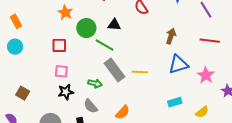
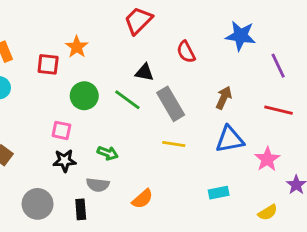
green circle: (86, 28) -> (84, 96), moved
red square: (59, 45) -> (48, 64), moved
gray rectangle: (115, 70) -> (171, 104), moved
gray semicircle: (91, 106) -> (98, 185), turned -49
yellow semicircle: (202, 112) -> (268, 212), moved

